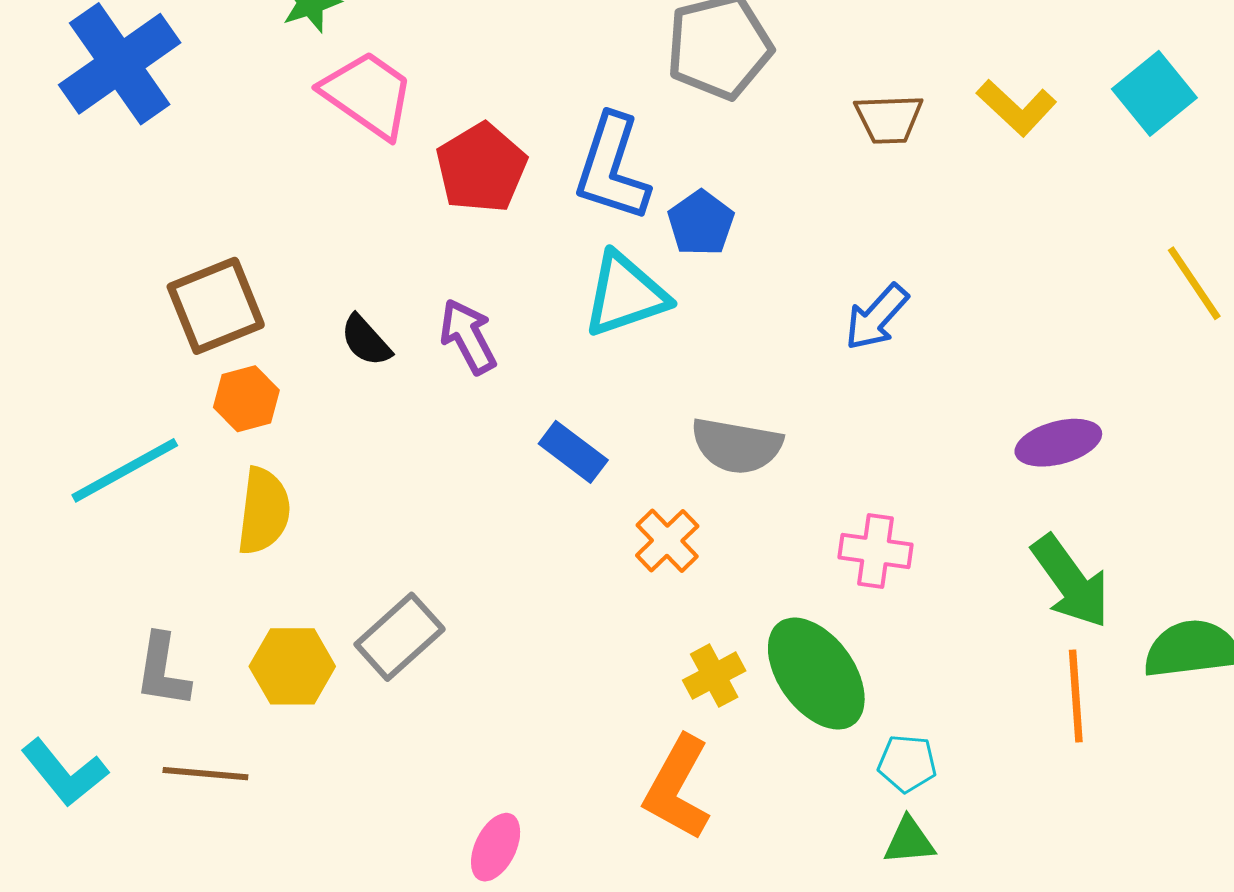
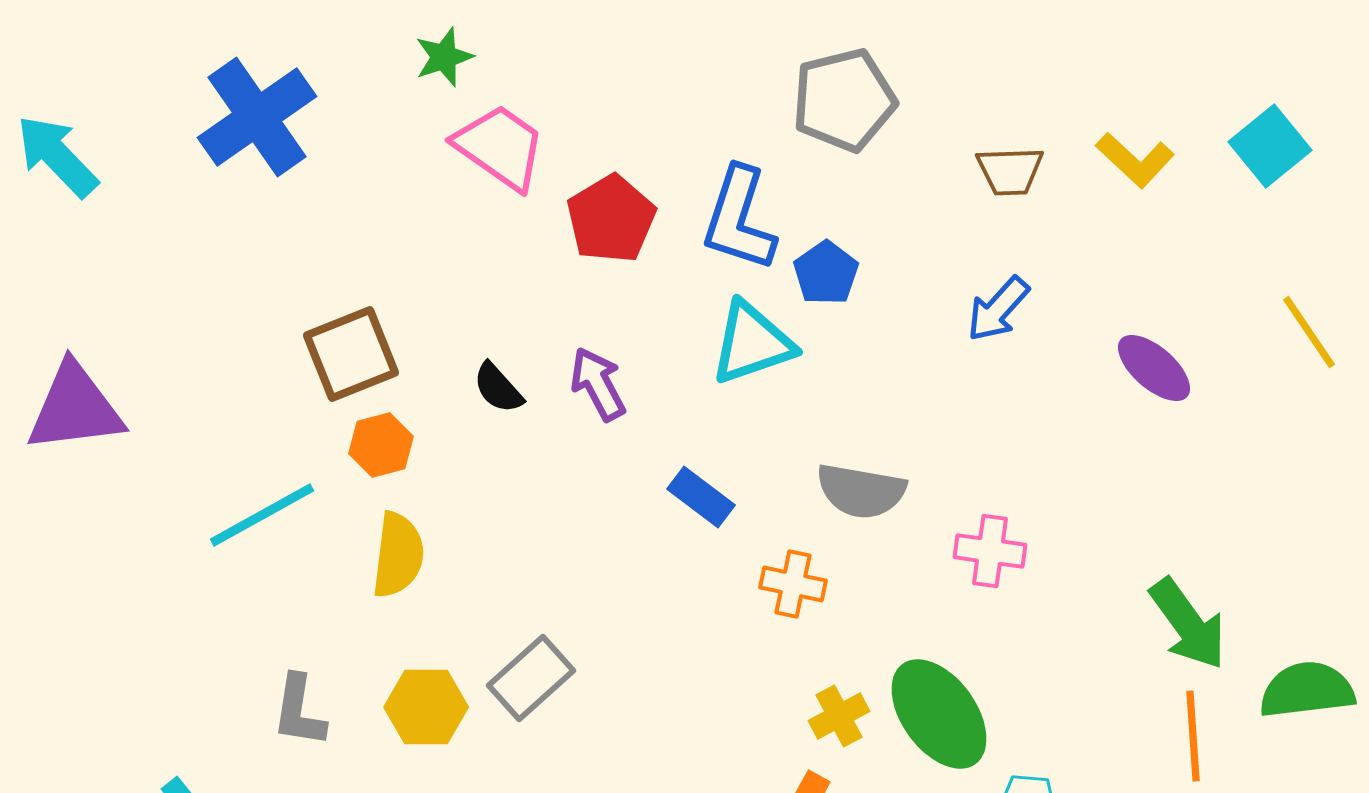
blue arrow: (877, 317) -> (998, 309), moved
purple ellipse: (1058, 443) -> (1154, 368), moved, turned 56
orange cross: (667, 541) -> (793, 584), turned -34
pink cross: (876, 551) -> (990, 551), moved

